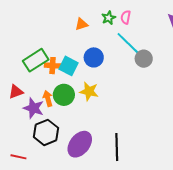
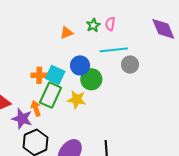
cyan line: (128, 43) -> (114, 50), turned -48
green rectangle: (36, 60) -> (51, 95), moved, turned -30
green circle: (64, 95) -> (91, 79), moved

